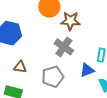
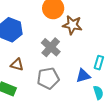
gray cross: (64, 47) -> (51, 47), moved

